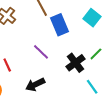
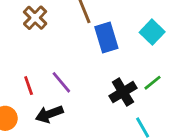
purple line: (41, 52) -> (61, 82), moved
black arrow: (35, 85) -> (49, 114), moved

